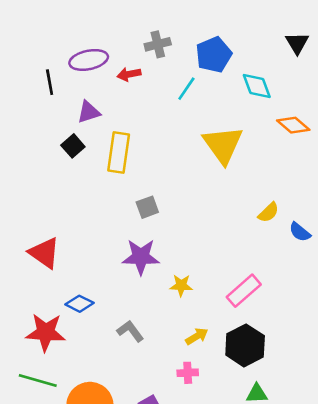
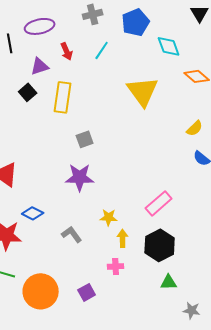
red arrow: (129, 74) -> (67, 51), moved, turned -102
cyan line: (186, 89) -> (102, 50), moved
yellow semicircle: (268, 212) -> (195, 128), moved
yellow star: (181, 285) -> (109, 217), moved
yellow arrow: (197, 336) -> (123, 238), turned -60

